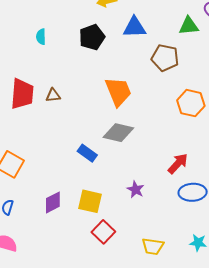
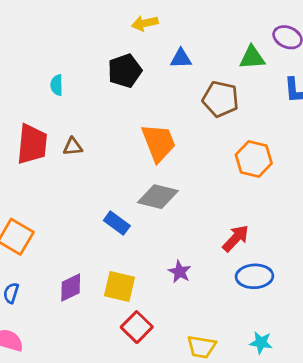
blue triangle: (135, 27) -> (181, 58), size x0.7
cyan semicircle: (41, 37) -> (57, 85), moved

